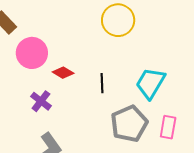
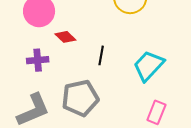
purple cross: (41, 101) -> (38, 60), turned 35
gray pentagon: (129, 124) -> (80, 98), moved

